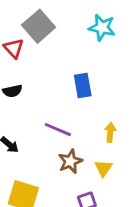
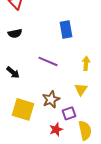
brown star: (70, 161) -> (51, 99), moved

